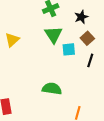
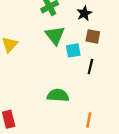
brown square: (87, 38) -> (93, 36), turned -32
black line: (90, 60) -> (90, 67), moved

